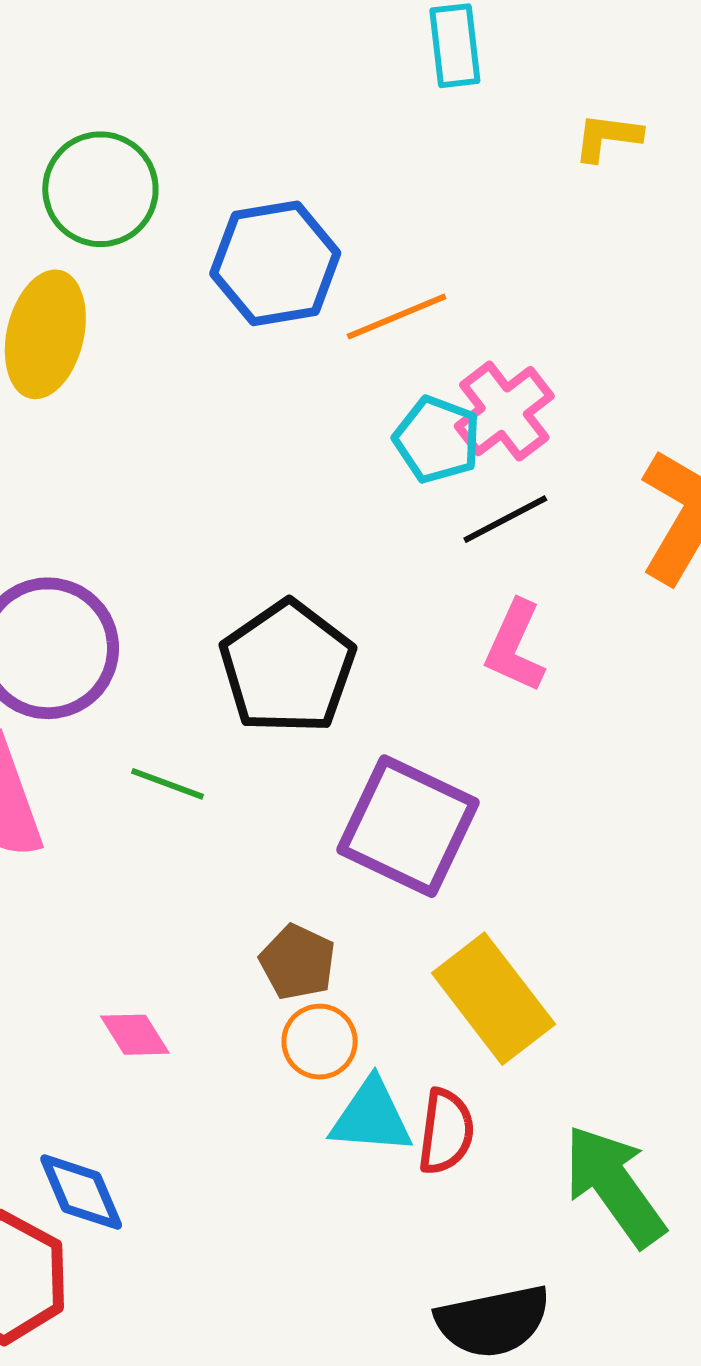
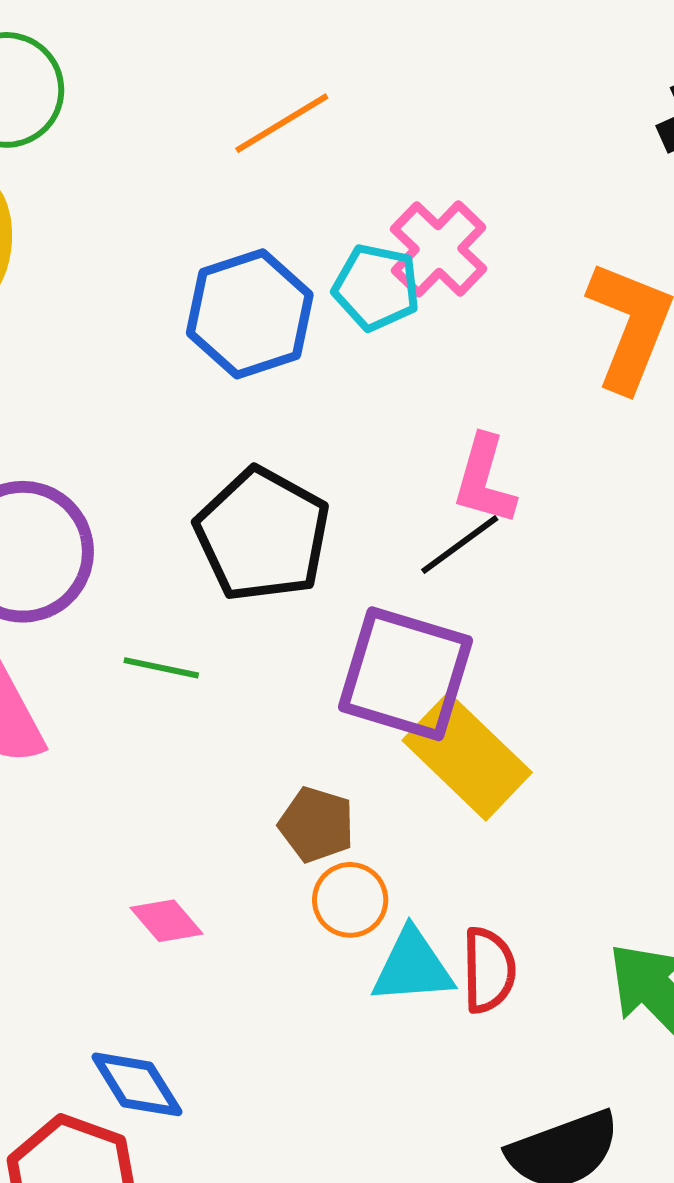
blue hexagon: (275, 263) -> (250, 314), moved
orange line: (397, 316) -> (282, 123), moved
black line: (505, 519) -> (460, 545), moved
yellow rectangle: (493, 999) -> (467, 756), moved

